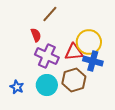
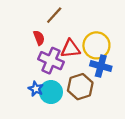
red triangle: (74, 52) -> (70, 49), moved
blue star: (17, 87) -> (36, 89), moved

